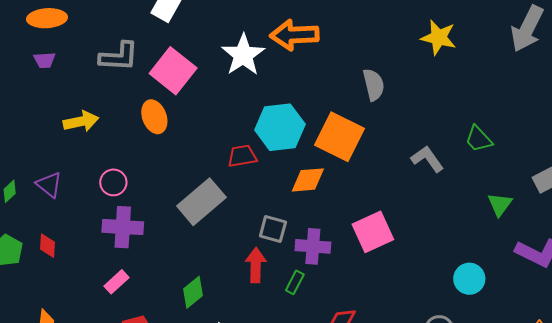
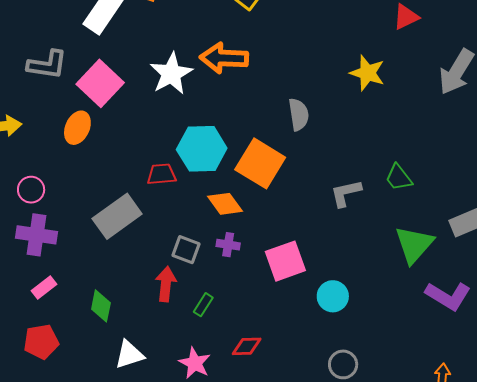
orange ellipse: (154, 117) -> (77, 128), turned 40
gray L-shape: (427, 159) -> (346, 193), turned -72
orange diamond: (308, 180) -> (225, 204), turned 54
green triangle: (500, 204) -> (414, 244), size x1.6
purple cross: (313, 246) -> (228, 245), moved, size x0.7
cyan circle: (469, 279) -> (333, 296), moved
pink rectangle: (116, 282) -> (44, 288), moved
green diamond: (193, 292) -> (101, 306), turned -44

